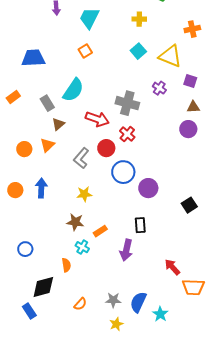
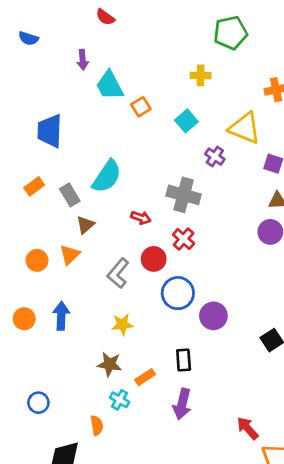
cyan trapezoid: (89, 18) -> (110, 85), moved, turned -55
orange square: (85, 51) -> (141, 107), moved
cyan square: (138, 51) -> (186, 121), moved
blue trapezoid: (33, 58) -> (50, 131), turned -85
purple cross: (159, 88) -> (215, 157), moved
orange rectangle: (13, 97) -> (34, 186), moved
red arrow: (97, 119) -> (141, 218), size x0.6
black rectangle: (140, 225) -> (184, 360), moved

